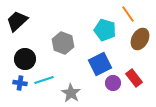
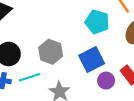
gray hexagon: (63, 43) -> (51, 52), moved

